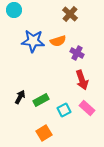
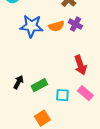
purple cross: (77, 53) -> (75, 24), moved
cyan square: (64, 110) -> (62, 95), turned 32

